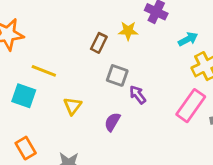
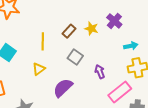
yellow line: (44, 71) -> (43, 41), moved, turned 54
purple arrow: (138, 95) -> (100, 72), moved
purple semicircle: (112, 122) -> (63, 88), size x1.5

